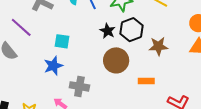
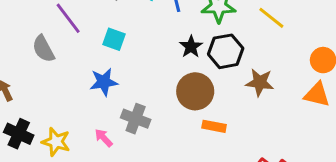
cyan square: (62, 41) -> (114, 39), moved
orange rectangle: (146, 81) -> (214, 126), moved

